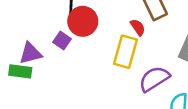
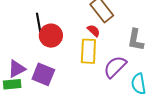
purple square: (62, 41) -> (43, 74), moved, size x1.6

